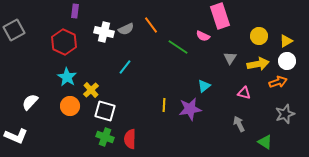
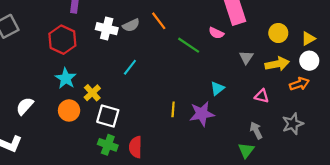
gray star: (285, 114) -> (293, 124), moved
green triangle: (265, 142) -> (246, 150), moved, turned 35

